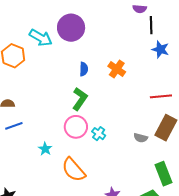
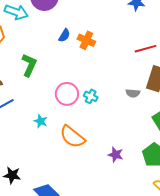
blue semicircle: (84, 69) -> (64, 35), turned 40
orange cross: (117, 69) -> (86, 40), moved
green L-shape: (80, 99) -> (29, 65), moved

